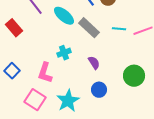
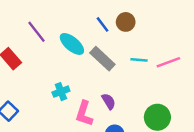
cyan cross: (64, 53) -> (61, 92), moved
pink L-shape: (45, 73) -> (84, 114), moved

